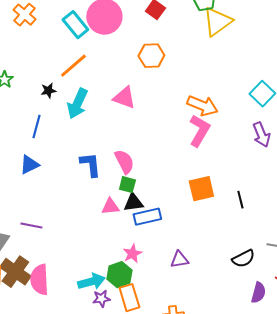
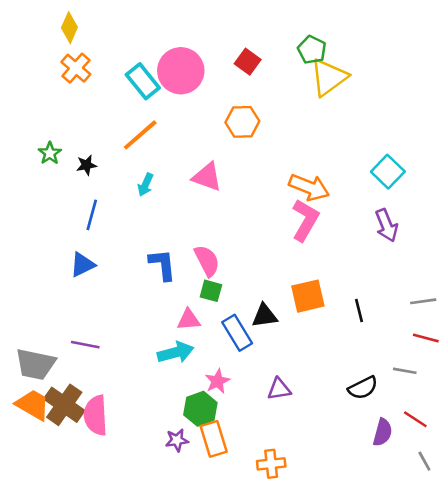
black star: (48, 91) -> (86, 165), moved
cyan arrow: (77, 104) -> (145, 185), size x0.6
black triangle: (133, 203) -> (265, 316), moved
blue rectangle: (147, 217) -> (237, 333), turned 72
cyan arrow: (91, 282) -> (176, 352), moved

